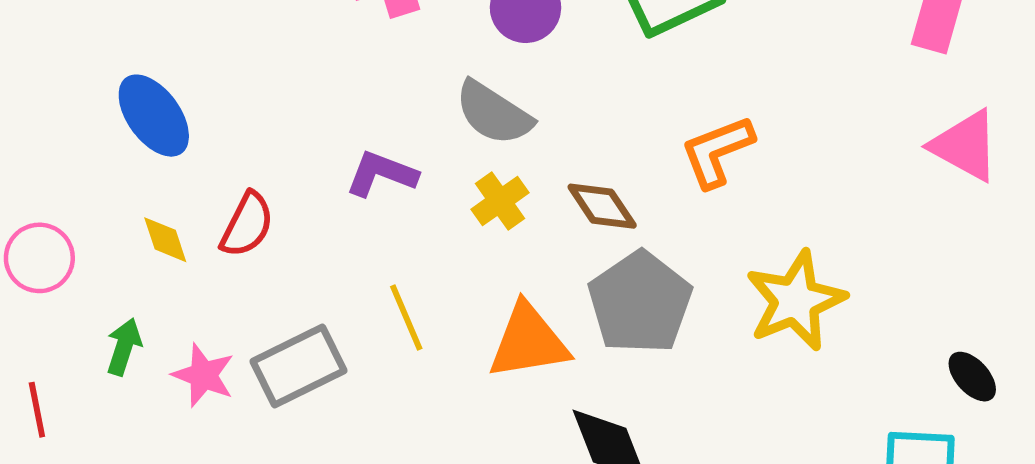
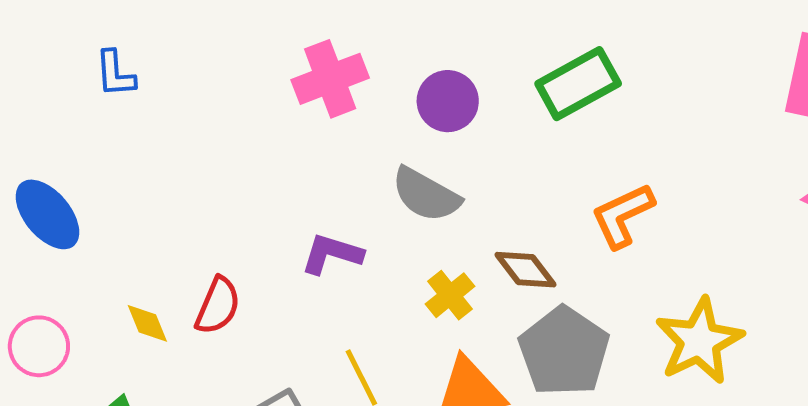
blue ellipse: (154, 116) -> (47, 214), moved
yellow cross: (500, 201) -> (450, 295), moved

